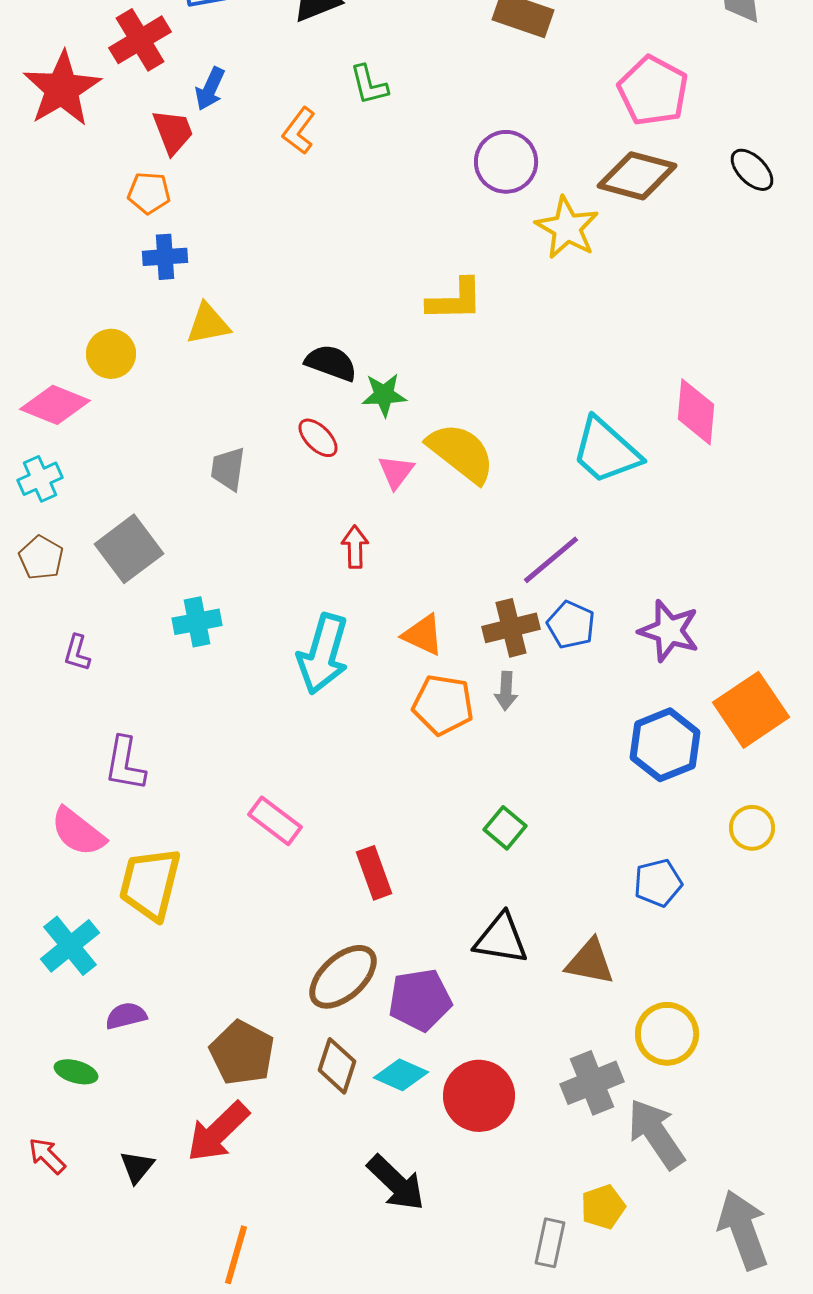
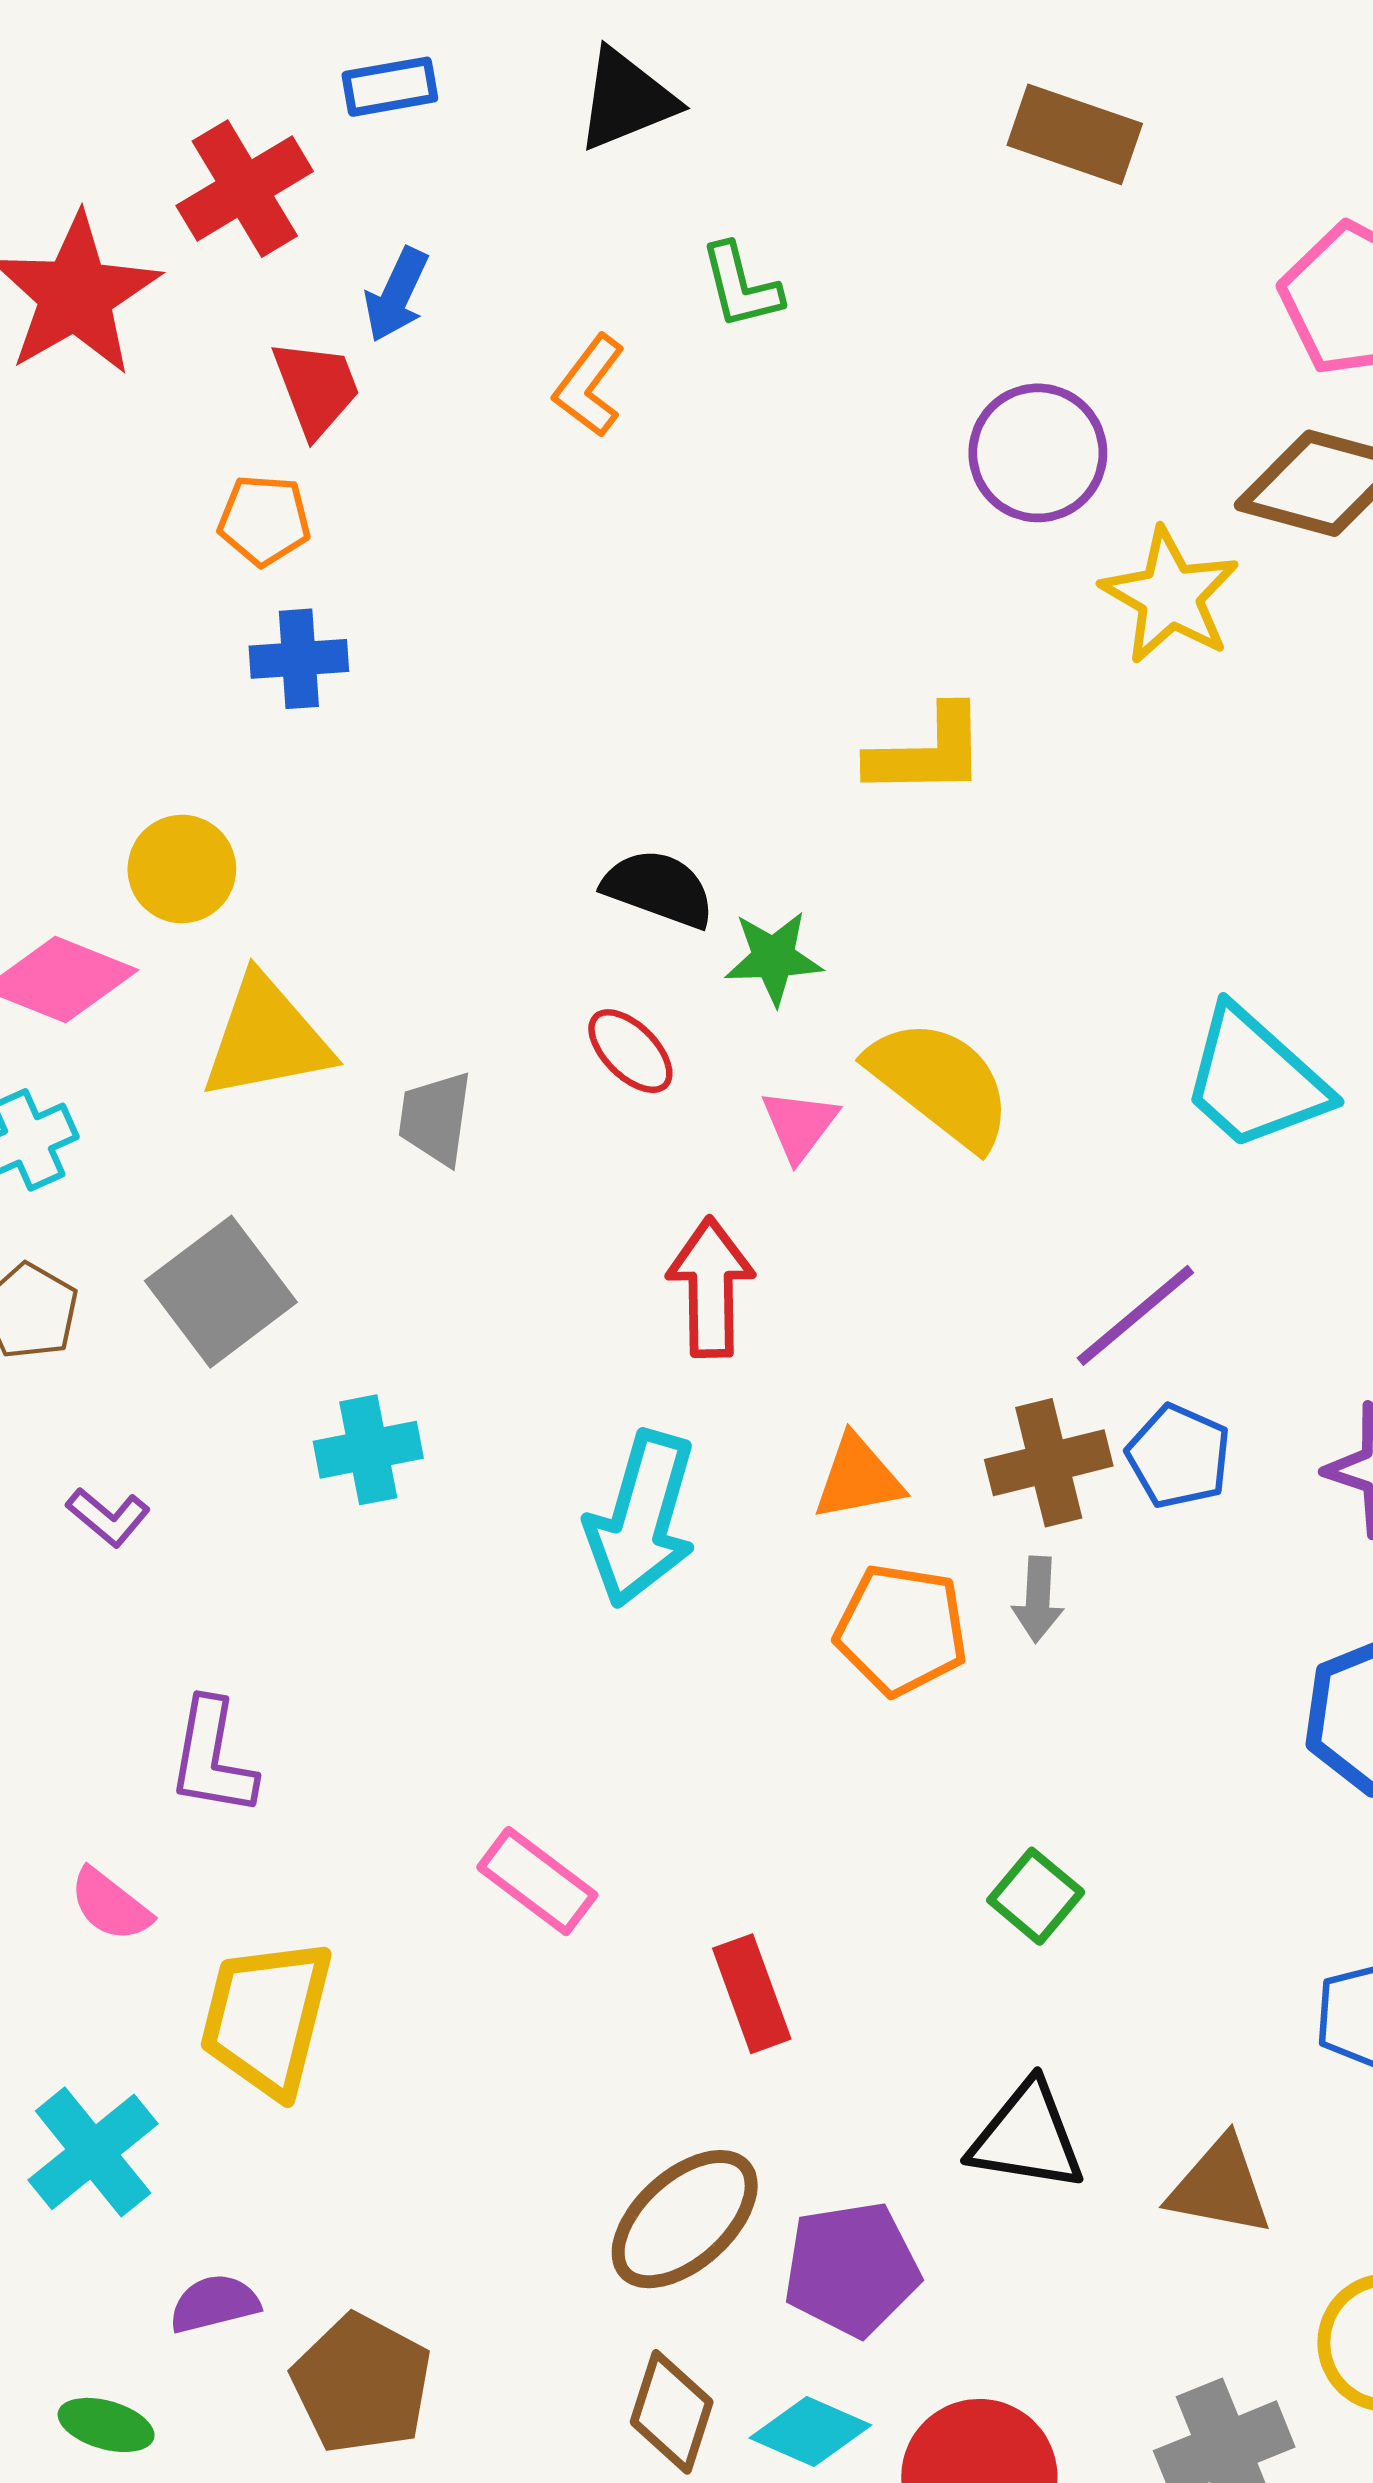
yellow triangle: (208, 324) -> (266, 1038), moved, size x1.4
red arrow: (355, 547) -> (711, 1287), size x1.5
orange triangle: (423, 635) -> (858, 1478), turned -36
purple L-shape: (77, 653) -> (108, 1517), turned -66
pink semicircle: (78, 832) -> (110, 1905), size x0.7
brown pentagon: (242, 1053) -> (362, 2384), moved

